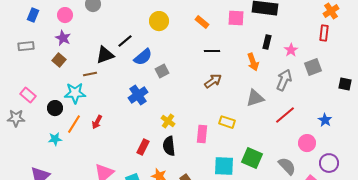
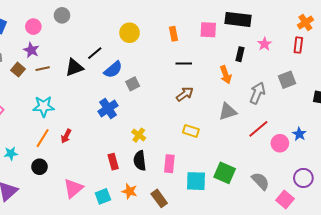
orange rectangle: (202, 22) -> (173, 34), turned 40
pink star: (291, 50) -> (265, 44), moved
brown square: (59, 60) -> (18, 70), moved
brown line: (90, 74) -> (43, 69), moved
black circle: (55, 108) -> (39, 167), moved
yellow rectangle: (227, 122) -> (191, 131), moved
pink rectangle: (202, 134) -> (169, 164), moved
cyan star: (55, 139) -> (11, 153), moved
pink circle: (307, 143) -> (280, 143), moved
red rectangle: (143, 147) -> (113, 162), turned -42

